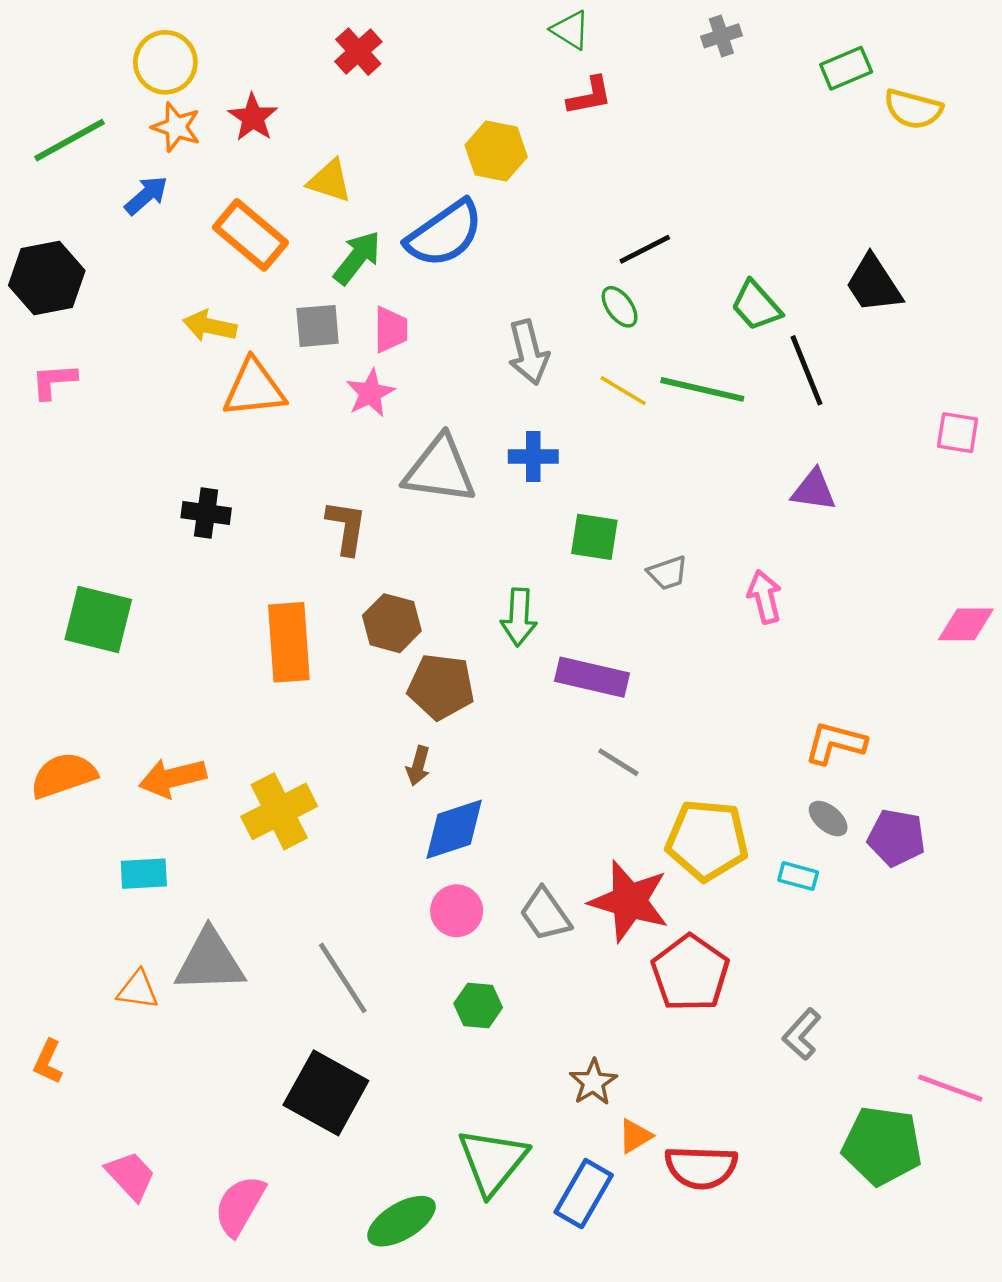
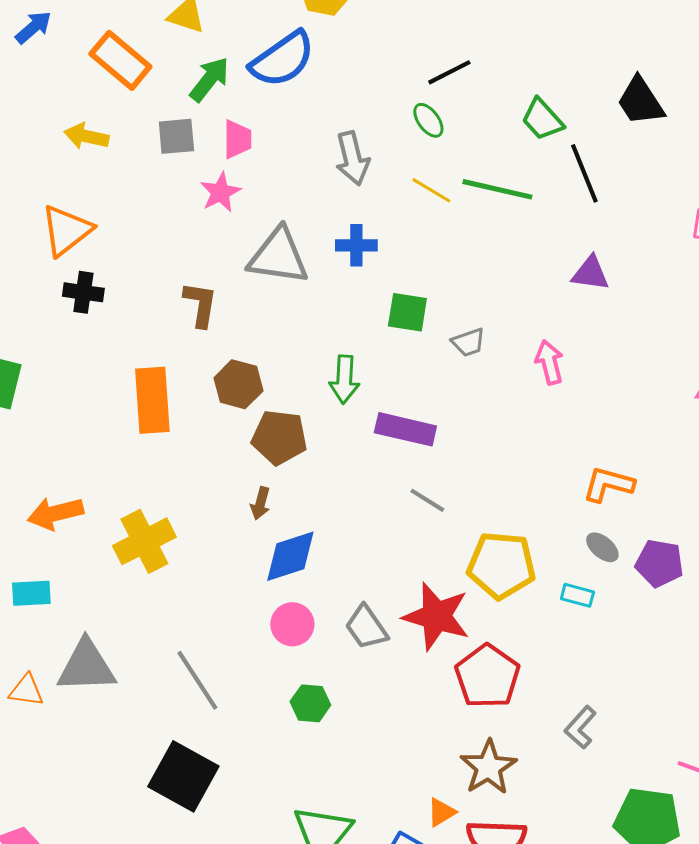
orange triangle: (254, 388) -> (66, 230), moved, turned -32
brown star: (593, 1082) -> (488, 767), moved, size x1.4

